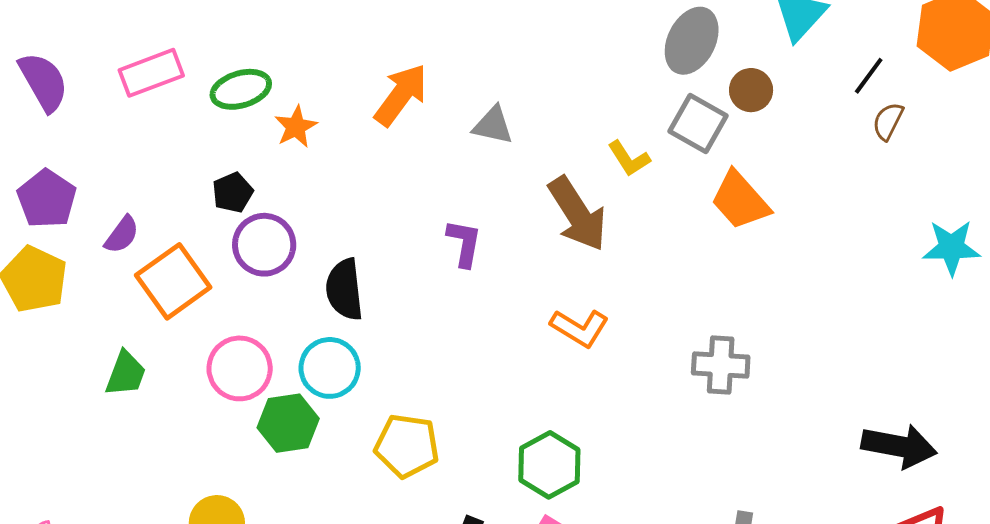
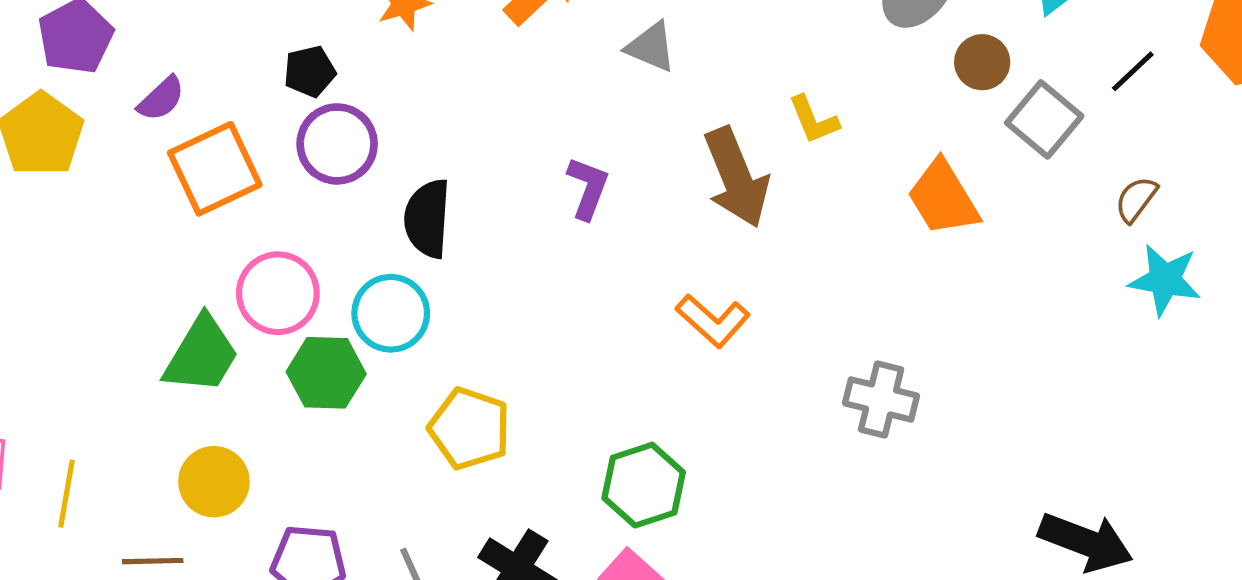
brown semicircle: (888, 121) -> (1136, 199), moved
gray square: (698, 124) -> (1044, 119), moved
cyan star: (951, 248) -> (1165, 280), moved
green trapezoid: (126, 374) -> (201, 355), moved, size x1.4

